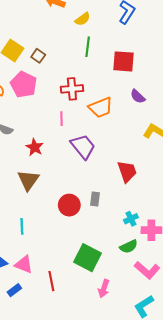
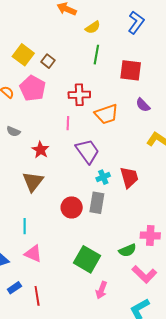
gray rectangle: (95, 199) -> (97, 203), size x1.5
cyan cross: (131, 219) -> (103, 177), moved
pink triangle: (24, 264) -> (33, 254), moved
red line: (51, 281) -> (37, 296), moved

